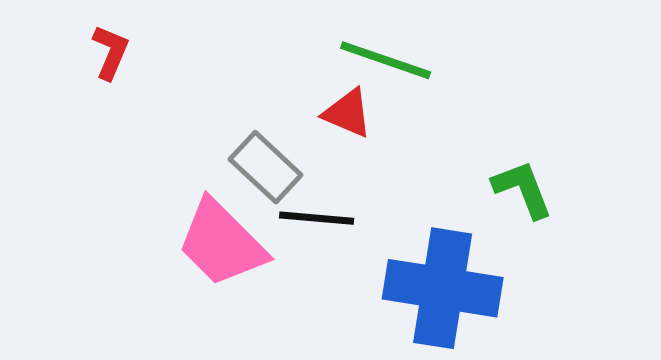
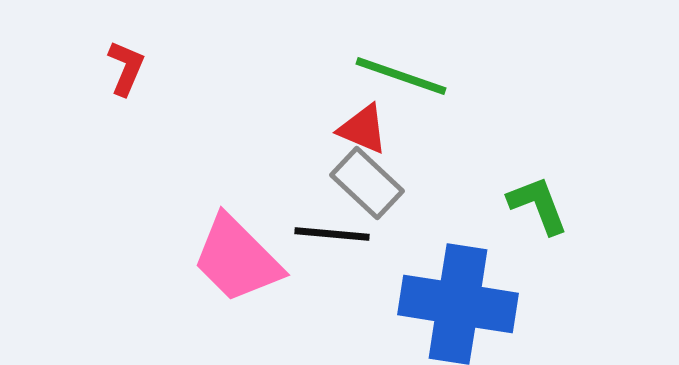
gray rectangle: (266, 167) -> (367, 183), moved

